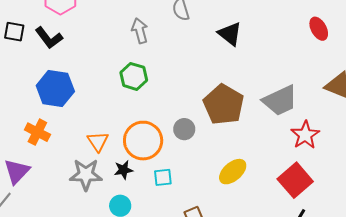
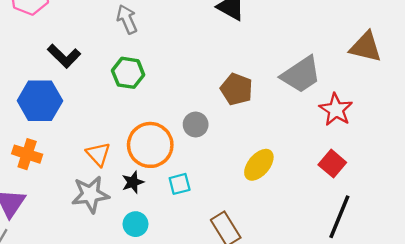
black L-shape: (49, 38) -> (64, 56), moved
brown pentagon: (224, 105) -> (236, 89), size x0.7
red square: (295, 180) -> (332, 164), size x0.7

